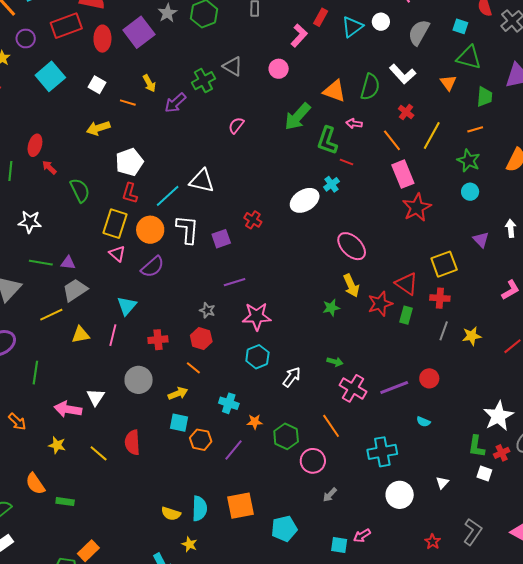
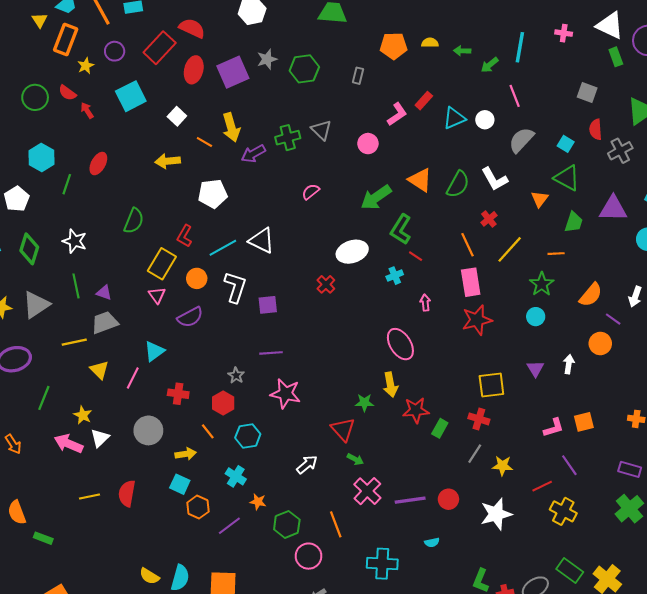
red rectangle: (66, 26) -> (160, 48), turned -40
yellow arrow: (149, 83) -> (231, 127), size x1.5
pink arrow: (354, 124) -> (425, 303), moved, turned 63
white pentagon: (129, 162) -> (213, 194), moved
red arrow: (49, 167) -> (87, 110), moved
green semicircle: (80, 190) -> (134, 221), turned 35
white ellipse: (305, 200) -> (352, 252), moved
red cross: (253, 220) -> (326, 284), moved
orange circle: (150, 230) -> (197, 278), size x0.7
green line: (41, 263) -> (76, 286), turned 55
red triangle: (407, 284) -> (343, 429), moved
yellow triangle: (80, 335) -> (99, 370), turned 42
cyan hexagon: (257, 357) -> (248, 436), moved
white star: (498, 416) -> (496, 514), moved
cyan semicircle: (423, 422) -> (432, 542), turned -48
yellow star: (57, 445) -> (83, 415), moved
yellow line: (99, 453) -> (89, 497), turned -66

